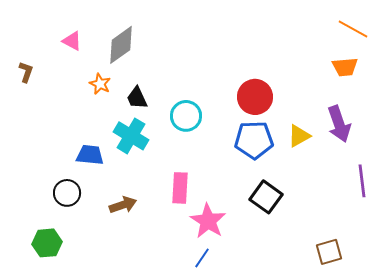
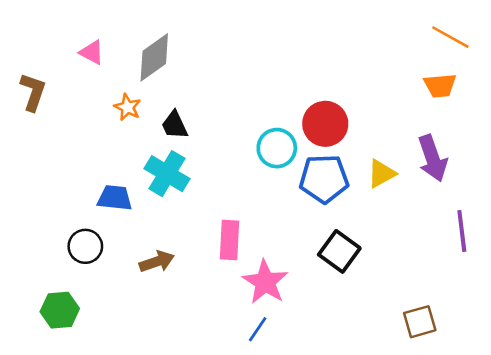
brown L-shape: (26, 72) -> (33, 92), size x1.4
cyan circle: (186, 116) -> (277, 148), moved

